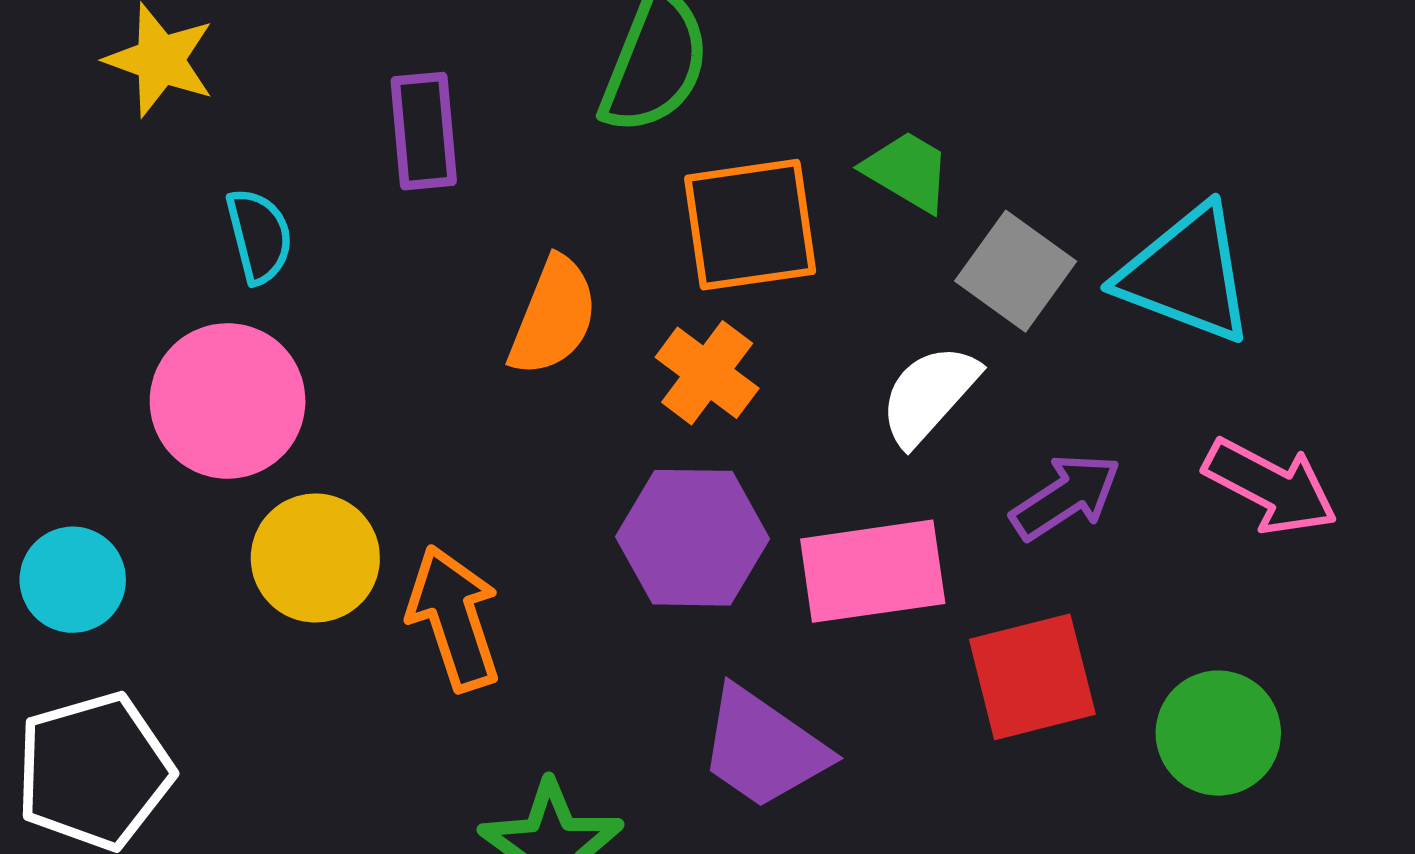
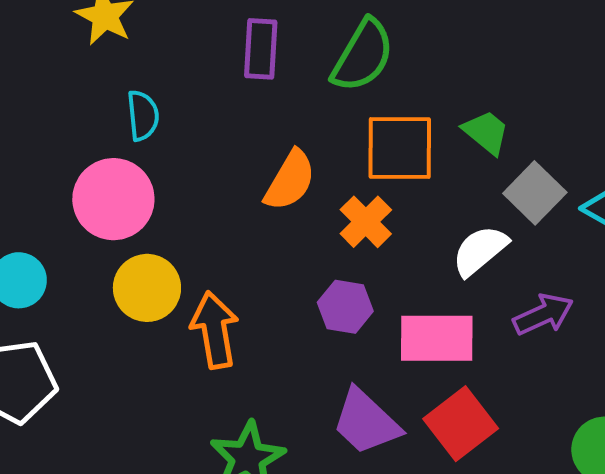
purple rectangle: (424, 131) -> (261, 49), moved
purple hexagon: (692, 538) -> (345, 307), size x0.7
red square: (1032, 677) -> (461, 424), moved, turned -32

